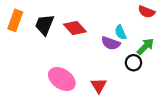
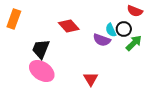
black trapezoid: (44, 25) -> (41, 49), moved
black circle: (133, 63) -> (124, 29), moved
pink ellipse: (62, 79) -> (42, 71), moved

